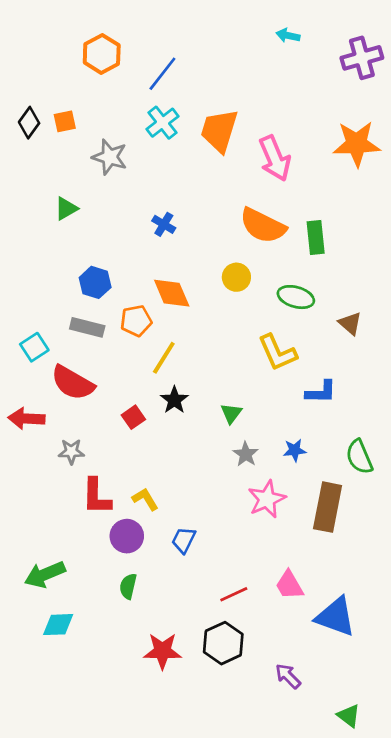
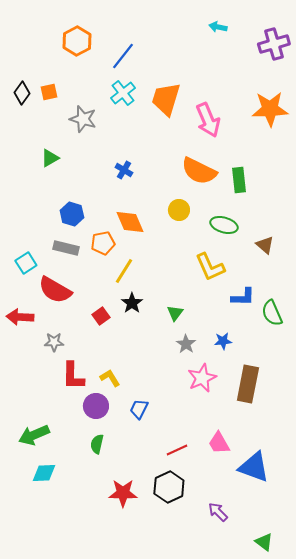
green semicircle: (359, 457) -> (272, 313), moved

